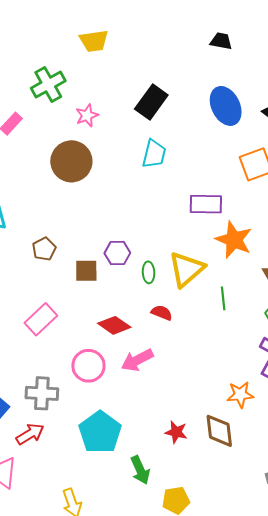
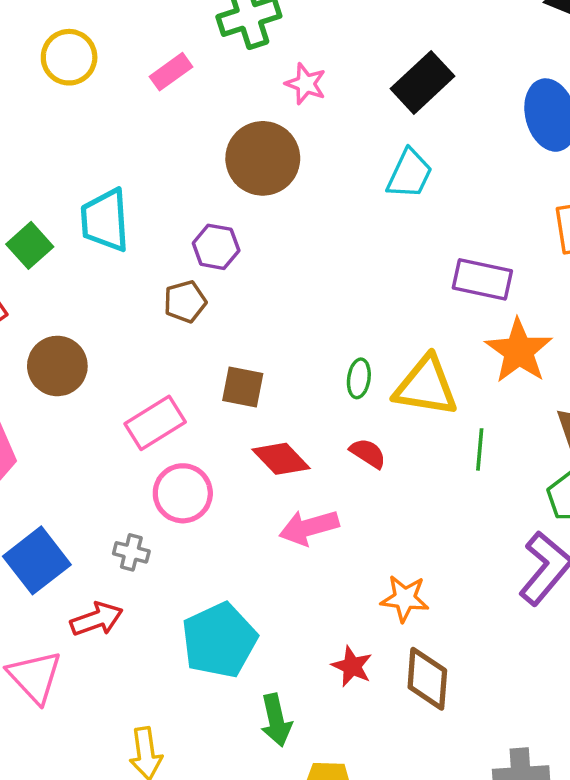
pink star: (87, 115) -> (306, 84), turned 30
purple hexagon: (117, 253) -> (216, 247), moved
yellow triangle: (186, 269) -> (426, 386), turned 39
brown square: (86, 271) -> (243, 387), moved
pink circle: (88, 366) -> (183, 493), moved
gray cross: (42, 393) -> (131, 552), size x0.6
orange star: (240, 395) -> (405, 598), moved

